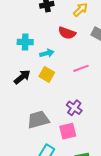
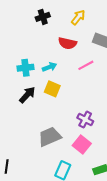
cyan cross: (25, 42) -> (25, 68), moved
pink line: (81, 68) -> (86, 65), moved
pink square: (68, 131) -> (82, 144), turned -30

